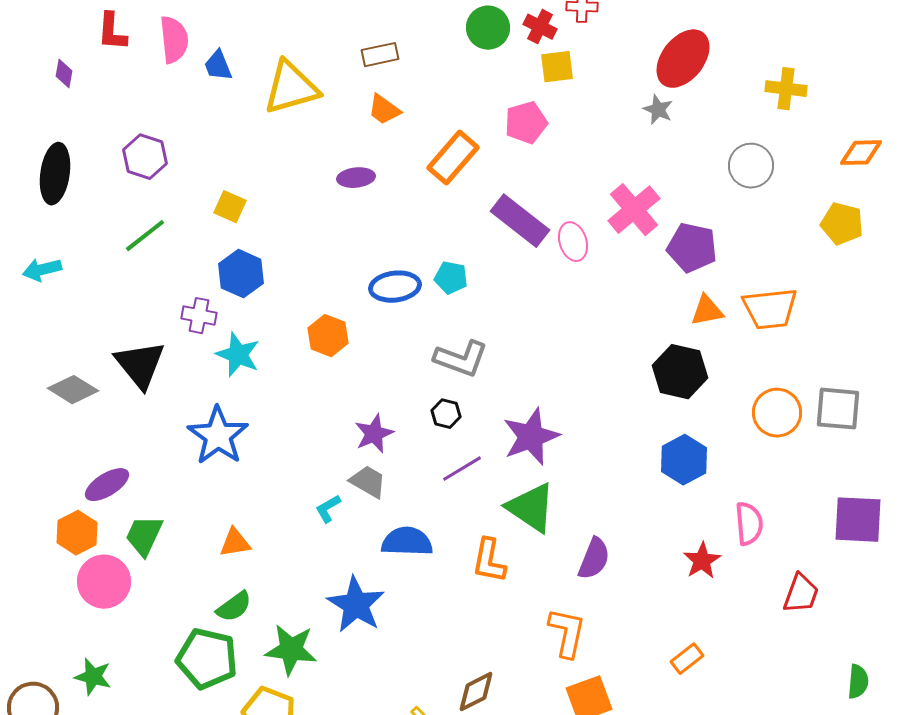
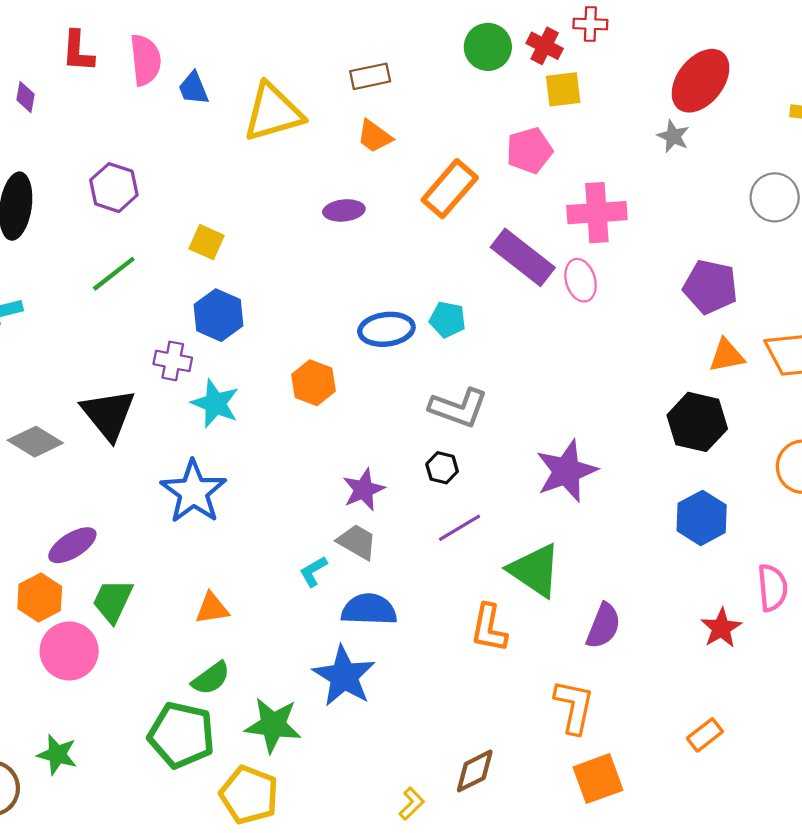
pink cross: (634, 210) -> (597, 213), moved, turned 36
purple star: (531, 437) -> (566, 471), moved
blue semicircle: (407, 542) -> (369, 610), moved

